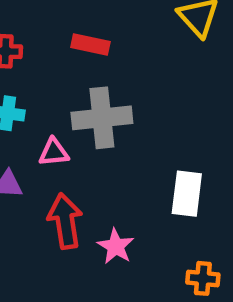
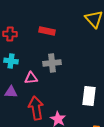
gray cross: (102, 118) -> (52, 63), size x0.7

